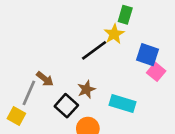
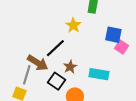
yellow star: (114, 34) -> (73, 25), moved
black line: (94, 50) -> (55, 48), moved
brown arrow: (45, 79) -> (38, 63), size x1.5

